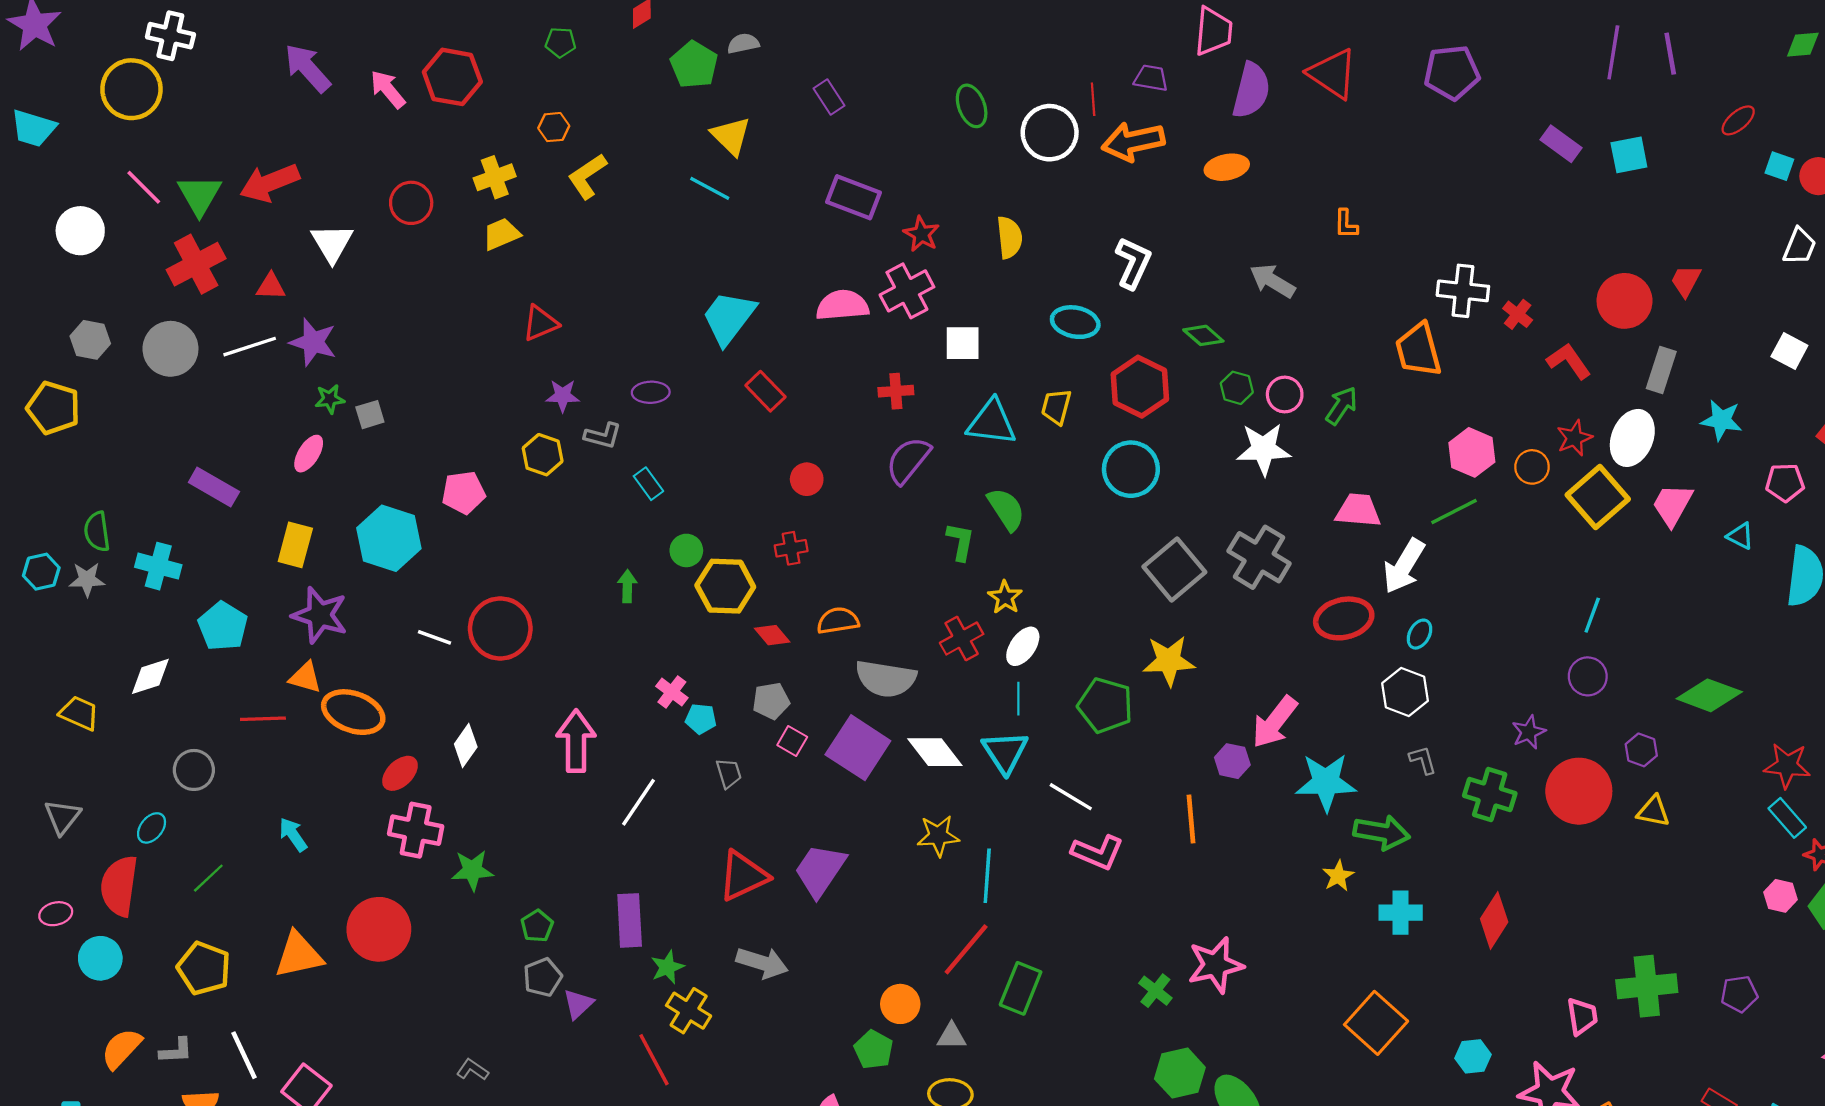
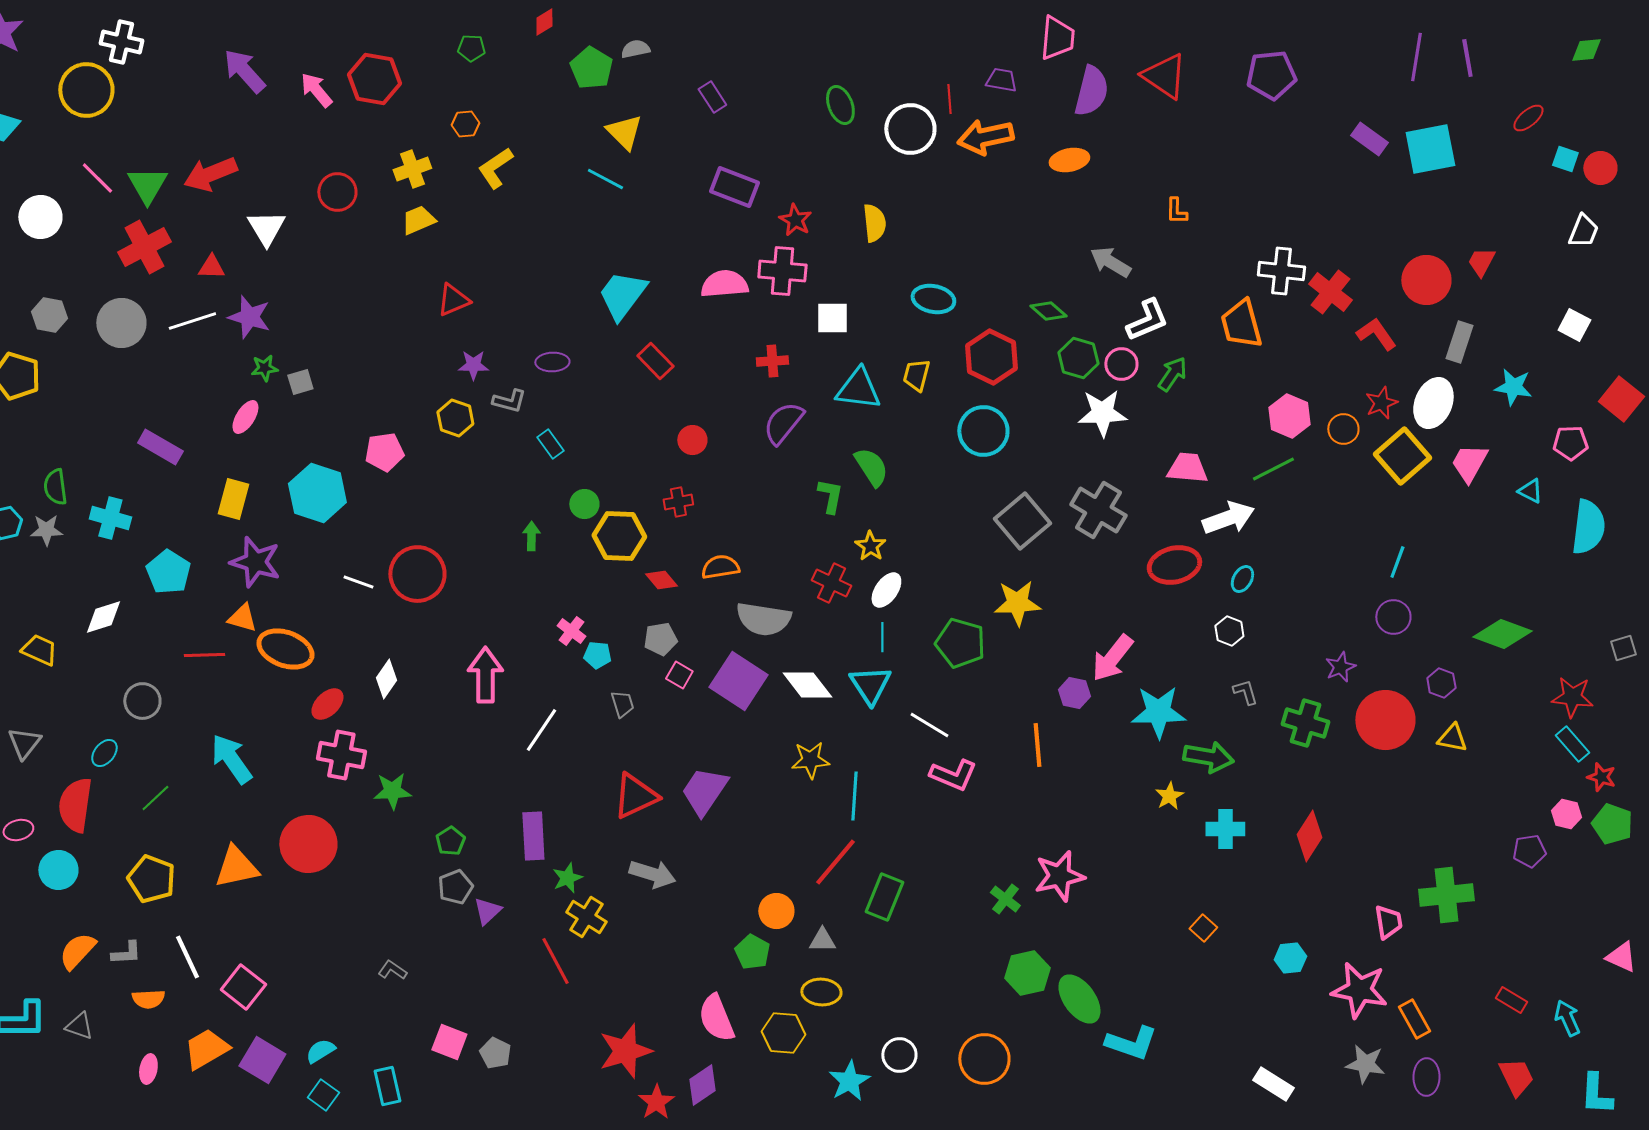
cyan square: (1629, 155) -> (1430, 149), size x1.5
white L-shape: (1133, 263) -> (1147, 320), moved, turned 42
pink cross: (907, 291) -> (782, 271), turned 33
red cross: (1518, 314) -> (1330, 292), size x1.6
green hexagon: (1237, 388) -> (1078, 358), size x1.4
white arrow: (1404, 566) -> (1228, 518), turned -141
red cross: (962, 639) -> (831, 583), turned -36
white hexagon: (1405, 692) -> (1229, 631), size x0.7
cyan arrow: (293, 835) -> (231, 759), size x1.6
purple pentagon: (1739, 994) -> (1529, 851), moved
orange square: (1376, 1023) -> (1203, 928), size x0.5

